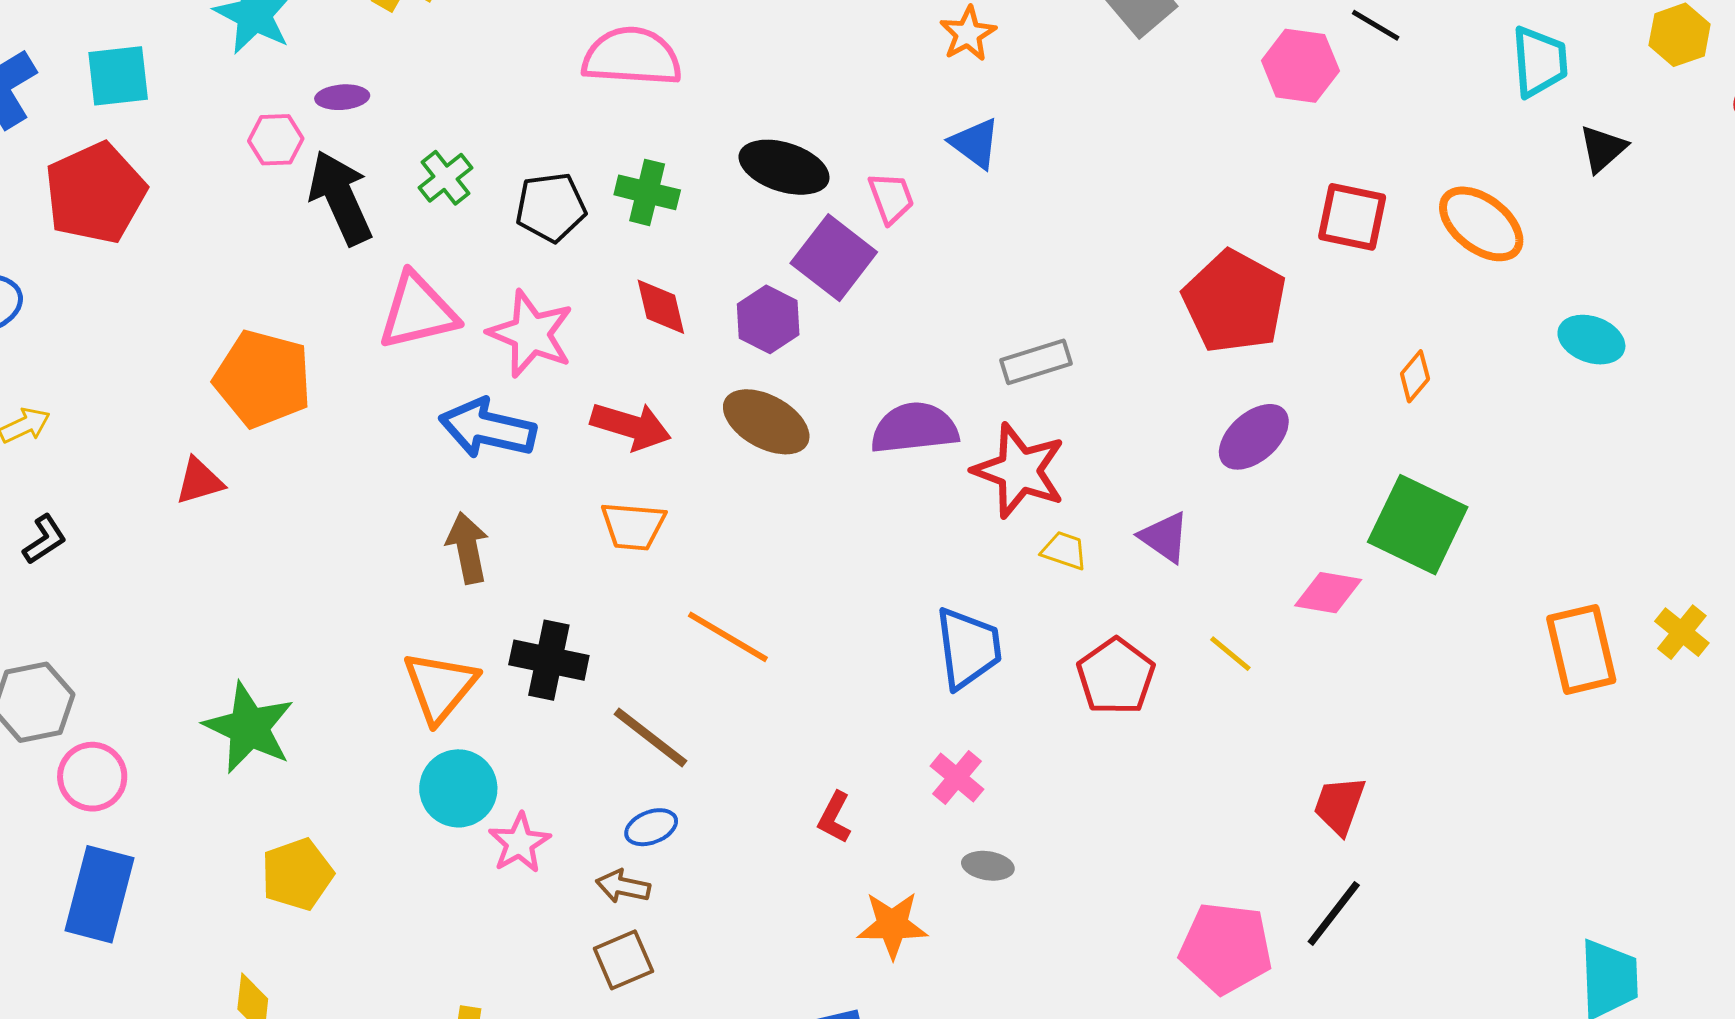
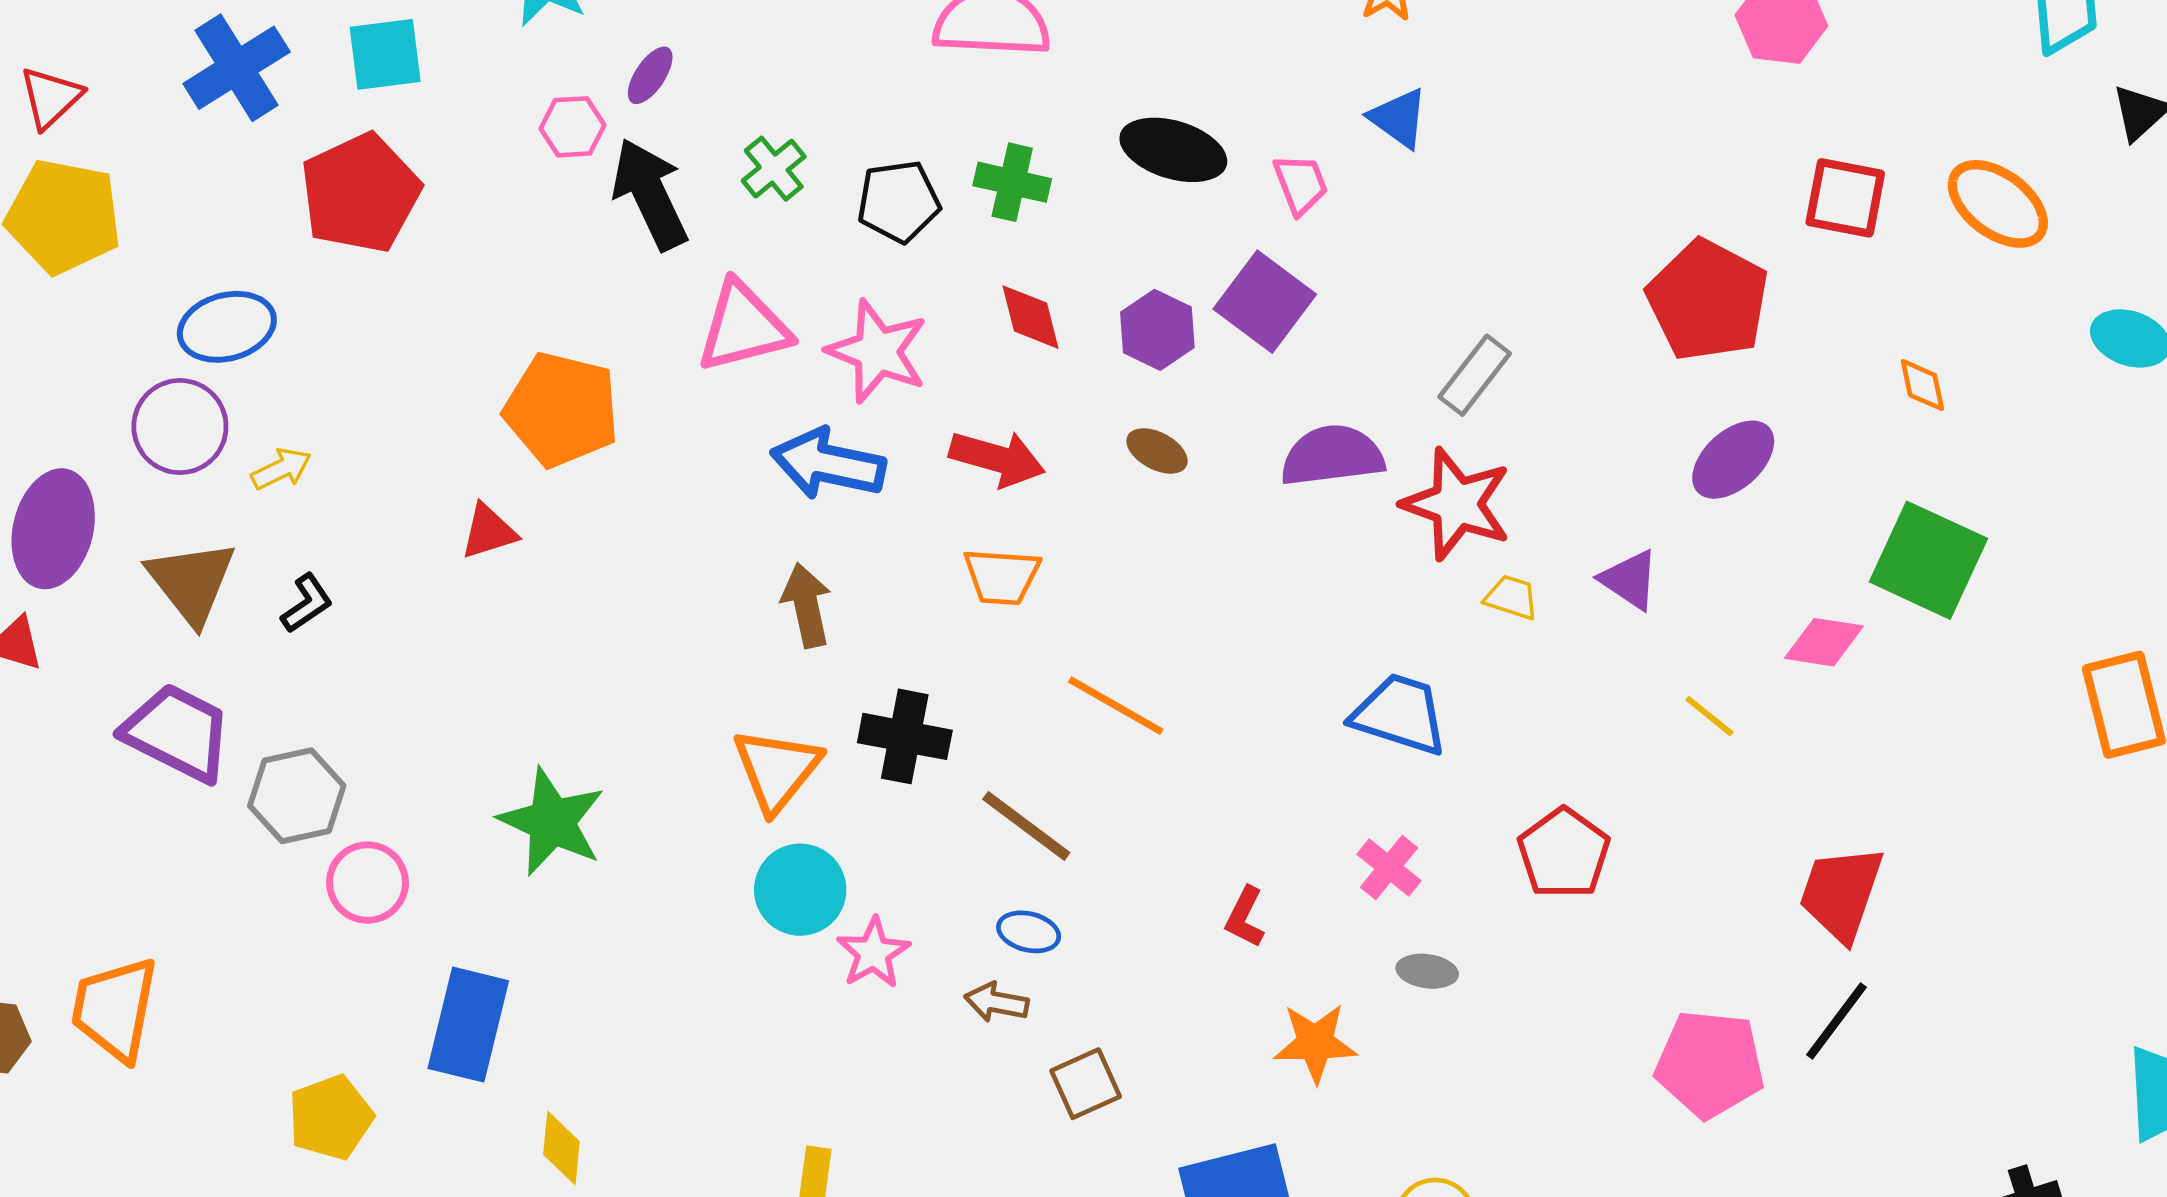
purple ellipse: (342, 97) -> (650, 75), turned -51
purple square: (834, 258) -> (1265, 302), moved
gray rectangle: (1036, 362) -> (1475, 375), turned -34
orange diamond: (1415, 376) -> (1922, 385), turned -51
brown ellipse: (766, 422) -> (1157, 451), size x0.6
blue trapezoid: (968, 648) -> (1400, 714), turned -64
red pentagon: (1116, 676) -> (1564, 853), moved
red trapezoid: (1339, 805) -> (1841, 893), size x1.4
blue ellipse: (651, 827) -> (1029, 932), turned 36
yellow pentagon: (297, 874) -> (331, 1117), moved
blue rectangle: (100, 894) -> (468, 1025), moved
brown square: (623, 960) -> (1086, 1084), moved

